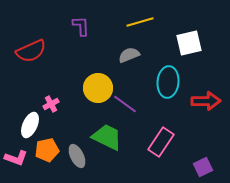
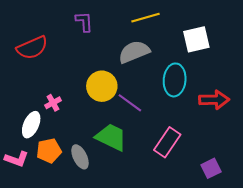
gray semicircle: (129, 55) -> (134, 52), size x1.4

